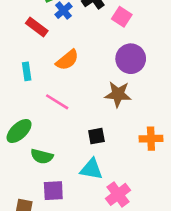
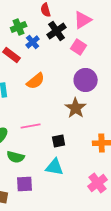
brown star: (118, 94) -> (76, 108), turned 30
pink line: (57, 102) -> (31, 126), moved, turned -42
pink cross: (118, 194) -> (98, 183), moved

